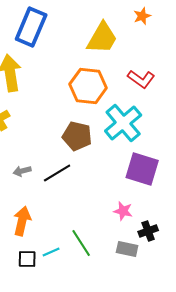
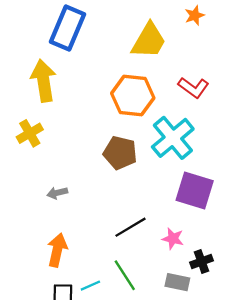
black line: (57, 173) -> (130, 227), moved

